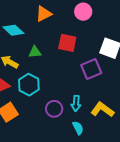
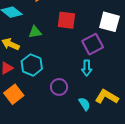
cyan arrow: (76, 103) -> (87, 68), moved
yellow L-shape: (102, 110) -> (107, 97), moved

